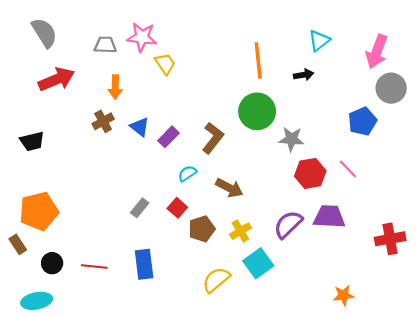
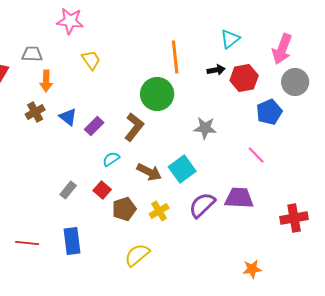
pink star: (142, 37) -> (70, 21), moved
gray trapezoid: (105, 45) -> (32, 54), moved
green circle: (257, 111) -> (157, 94), moved
red hexagon: (310, 173) -> (244, 78), moved
cyan square: (258, 263) -> (182, 169), moved

